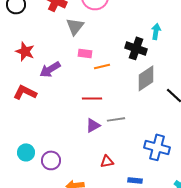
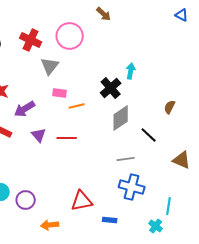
black cross: (136, 48) -> (111, 88), turned 30
gray line: (116, 119) -> (126, 159), moved
purple triangle: (93, 125) -> (39, 135), moved, turned -42
red triangle: (107, 161) -> (82, 201), size x1.6

